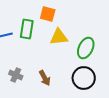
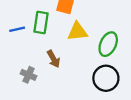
brown arrow: (45, 78) -> (54, 59), moved

